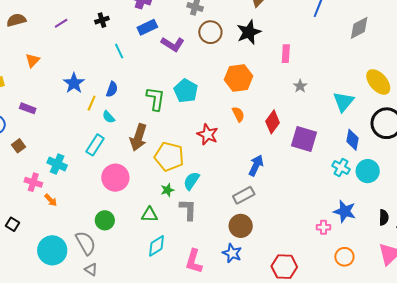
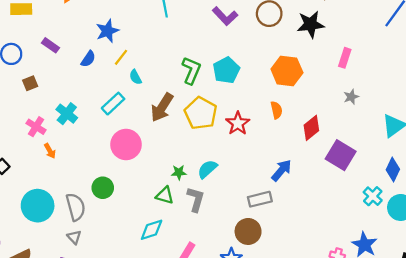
blue semicircle: (112, 89) -> (88, 59), moved
yellow pentagon: (169, 157) -> (201, 113), moved
green triangle: (149, 215) -> (165, 195), moved

